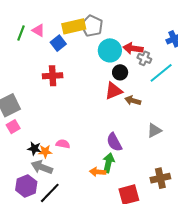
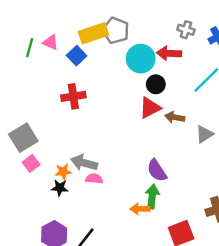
gray cross: (144, 58) -> (186, 30), moved
gray triangle: (154, 130) -> (204, 134), moved
orange star: (45, 151) -> (63, 172), moved
gray arrow: (42, 167) -> (84, 163), moved

